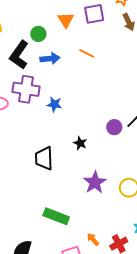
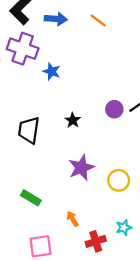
green rectangle: (56, 216) -> (31, 198), size x0.7
orange arrow: (93, 239) -> (73, 219), moved

